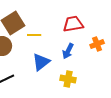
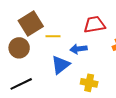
blue arrow: (68, 51) -> (78, 49), moved, turned 56

